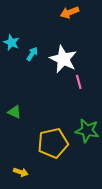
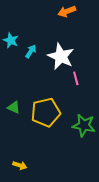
yellow pentagon: (53, 143) -> (46, 112), moved

